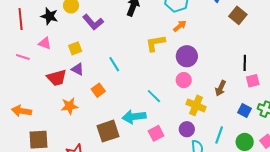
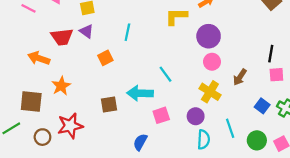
cyan line: (114, 64) -> (127, 32), turned 35
pink circle: (184, 80) -> (212, 62), moved
orange star: (69, 106) -> (61, 86), moved, turned -30
orange arrow: (22, 111) -> (39, 58), moved
brown square: (108, 131) -> (109, 104), size x0.7
cyan line: (219, 135) -> (230, 128), turned -48

